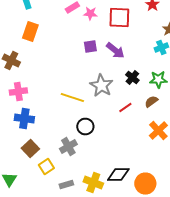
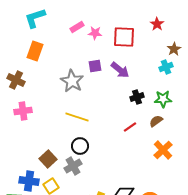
black cross: (132, 78) -> (137, 97), turned 32
gray star: (101, 86) -> (72, 81), moved
blue cross: (24, 118) -> (29, 181), moved
black circle: (85, 126) -> (80, 146), moved
brown square: (30, 148) -> (48, 159), moved

